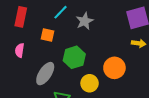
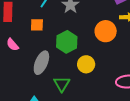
pink semicircle: (20, 50) -> (13, 45), turned -40
orange circle: (114, 68) -> (106, 31), moved

